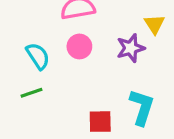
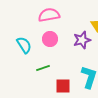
green line: (32, 93) -> (43, 68), moved

